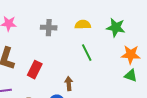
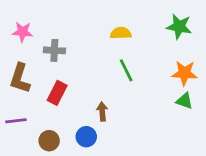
gray cross: (49, 28) -> (54, 50), moved
green star: (116, 28) -> (179, 27), moved

